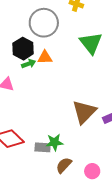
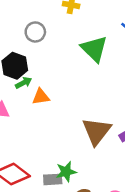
gray circle: (44, 23) -> (35, 32), size x0.6
orange triangle: (45, 57) -> (41, 97), moved

